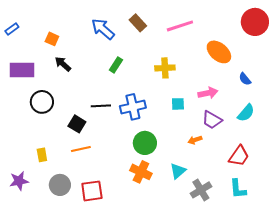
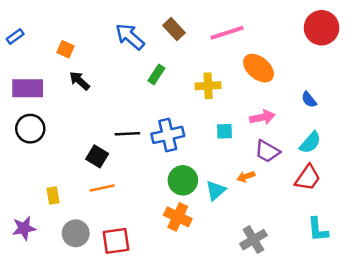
orange ellipse: (219, 52) -> (259, 68), moved
green rectangle: (116, 65) -> (156, 74), moved
black circle: (42, 102) -> (30, 129), moved
red trapezoid: (239, 156) -> (308, 178), moved
cyan triangle: (178, 171) -> (216, 190), moved
cyan L-shape: (238, 189) -> (318, 230), moved

